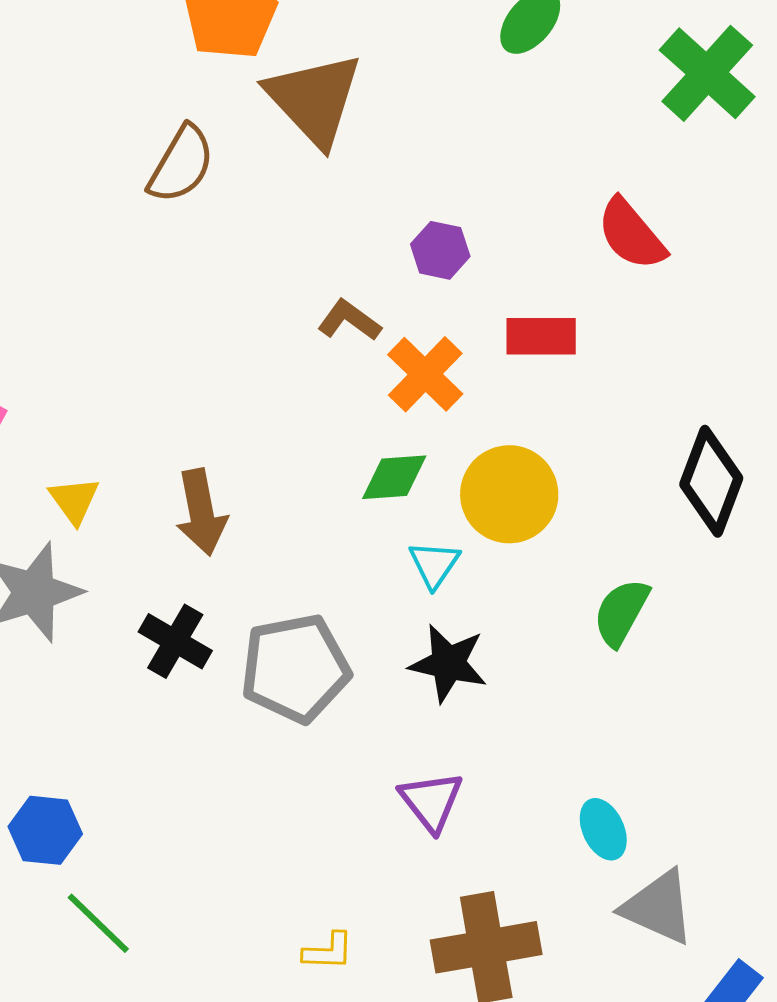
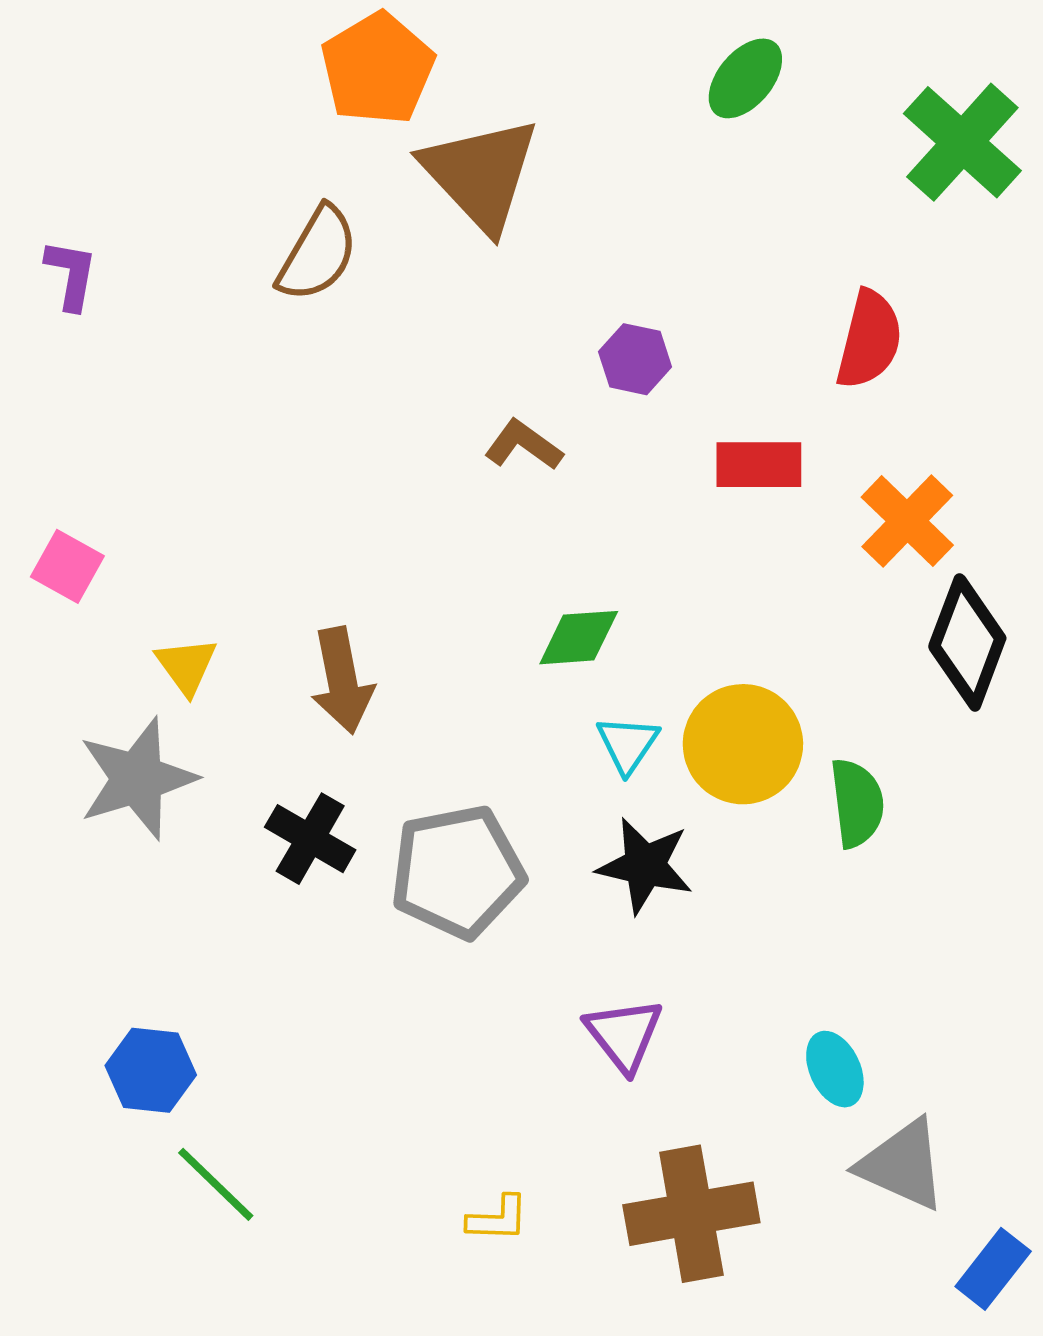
red semicircle: (631, 234) -> (869, 340), turned -126
orange cross: (425, 374) -> (907, 521), moved
yellow circle: (509, 494) -> (743, 744), moved
green semicircle: (621, 612) -> (857, 803), turned 144

